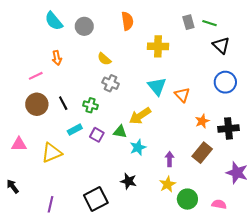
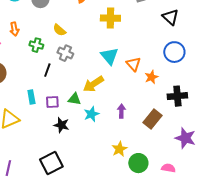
black line: (63, 103) -> (47, 70), moved, turned 48
green cross: (91, 105) -> (36, 45), moved
orange star: (202, 121) -> (151, 77), moved
cyan rectangle: (75, 130) -> (31, 97), turned -72
purple square: (97, 135) -> (52, 102), turned -32
purple arrow: (170, 159) -> (121, 111), moved
black star: (128, 181) -> (61, 125), moved

